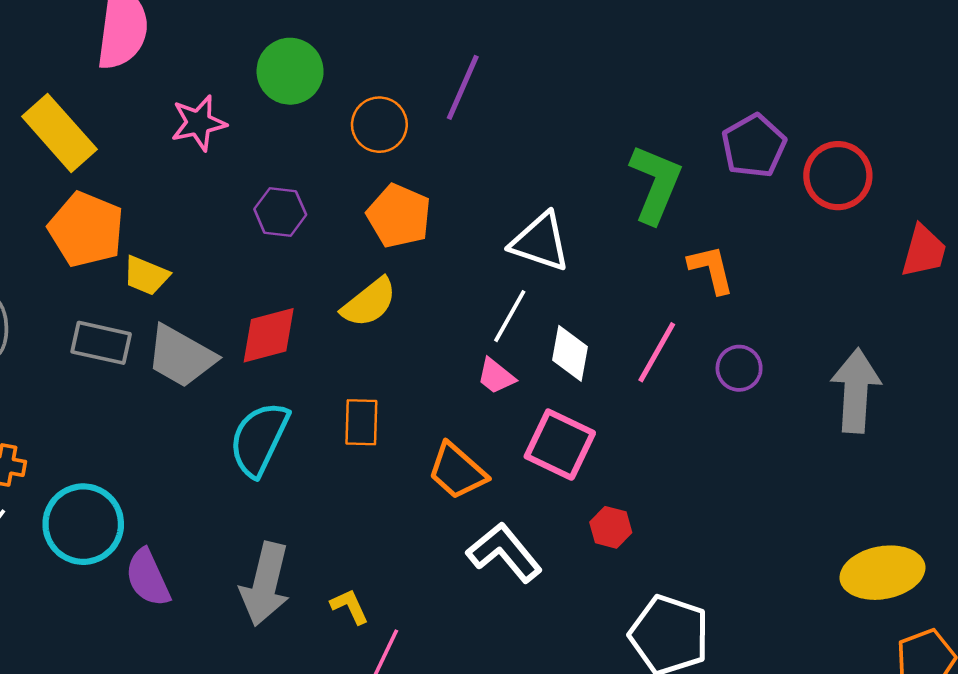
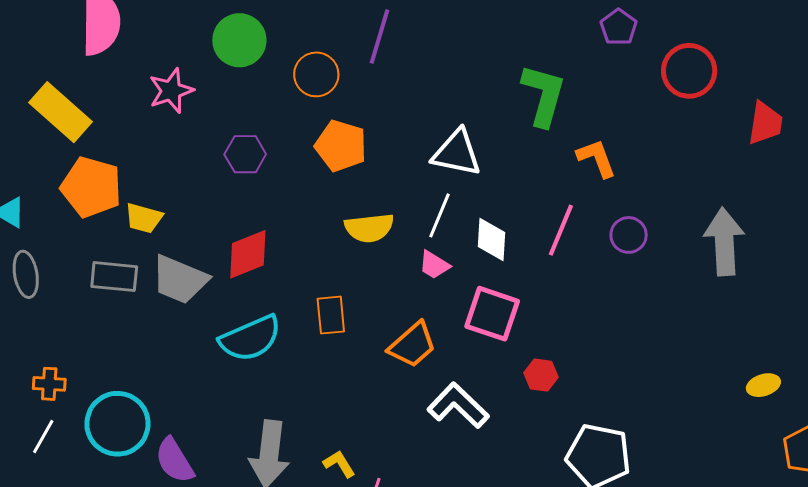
purple pentagon: (754, 146) -> (619, 27), moved, size x0.7
yellow semicircle: (369, 303) -> (369, 228), moved, turned 39
cyan semicircle: (259, 439) -> (250, 338), turned -132
orange trapezoid: (457, 471) -> (412, 345), turned -76
yellow ellipse: (882, 573) -> (763, 385), size x0.5

